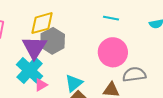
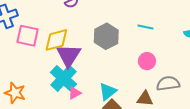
yellow diamond: (42, 23) -> (56, 40), moved
gray hexagon: (53, 41) -> (106, 36), moved
pink circle: (113, 52) -> (147, 61), size x0.6

